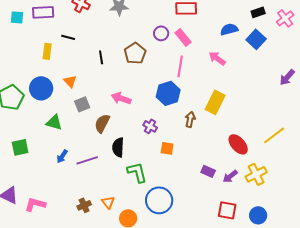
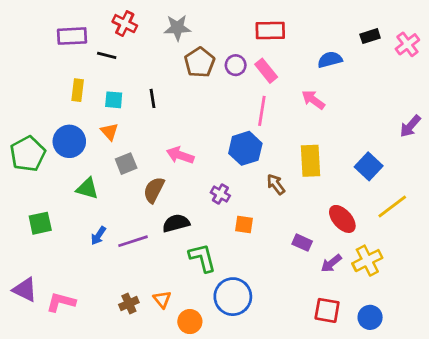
cyan square: (17, 17) -> (114, 100), moved
black line: (68, 37) -> (107, 55), moved
blue square: (256, 39) -> (369, 166), moved
brown pentagon: (135, 53) -> (200, 62), moved
yellow rectangle: (215, 102) -> (310, 161), turned -30
brown arrow: (190, 119) -> (276, 184), turned -49
black semicircle: (118, 147) -> (176, 223), turned 72
purple rectangle: (208, 171) -> (302, 243), moved

